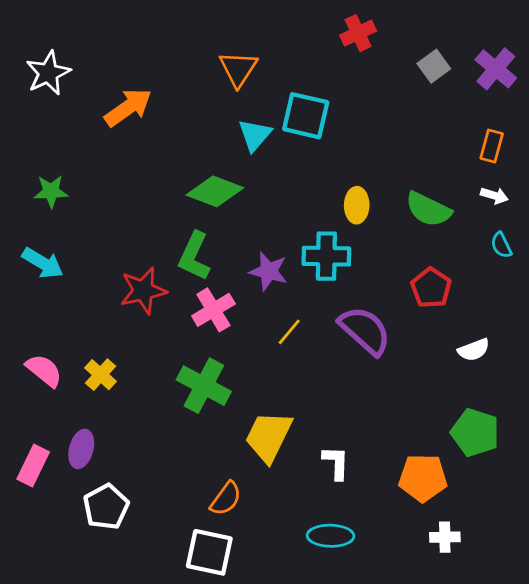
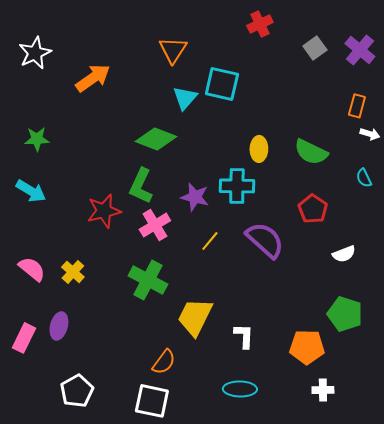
white arrow: (494, 196) -> (370, 134), moved
white pentagon: (106, 507) -> (77, 391), moved

